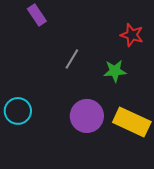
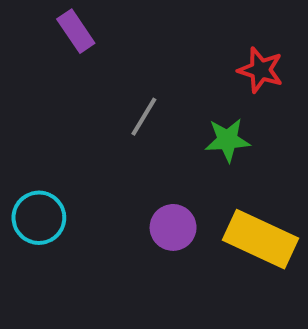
purple circle: (87, 116) -> (173, 227), size x0.7

